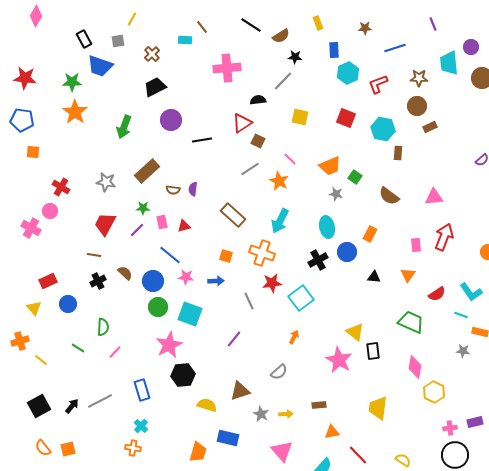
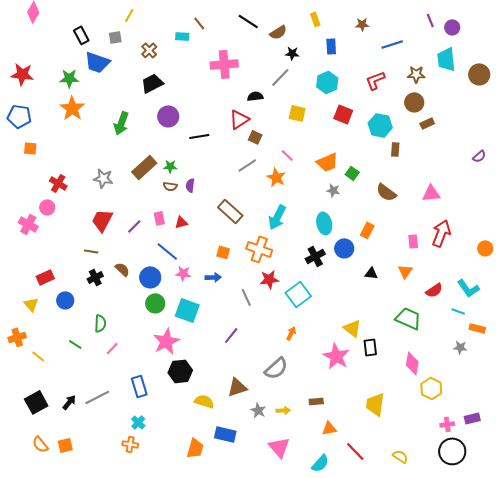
purple circle: (471, 47) -> (452, 27), moved
cyan hexagon: (348, 73) -> (327, 82), moved
green star: (143, 208) -> (170, 166), moved
gray semicircle: (279, 372) -> (276, 368), size x1.4

